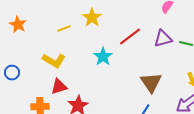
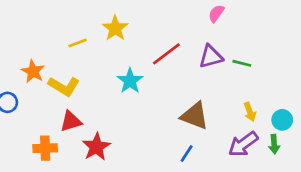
orange star: (18, 25) -> (33, 71), moved
brown triangle: (151, 83) -> (195, 116), turned -35

